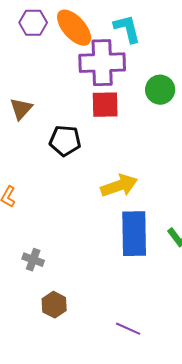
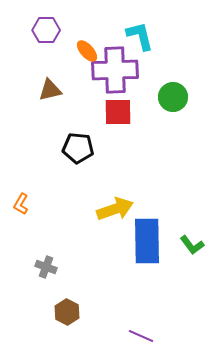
orange ellipse: (74, 28) -> (87, 51), moved, size x0.6
brown triangle: (21, 109) -> (50, 90), moved, turned 35
yellow arrow: (119, 186) -> (115, 209), moved

